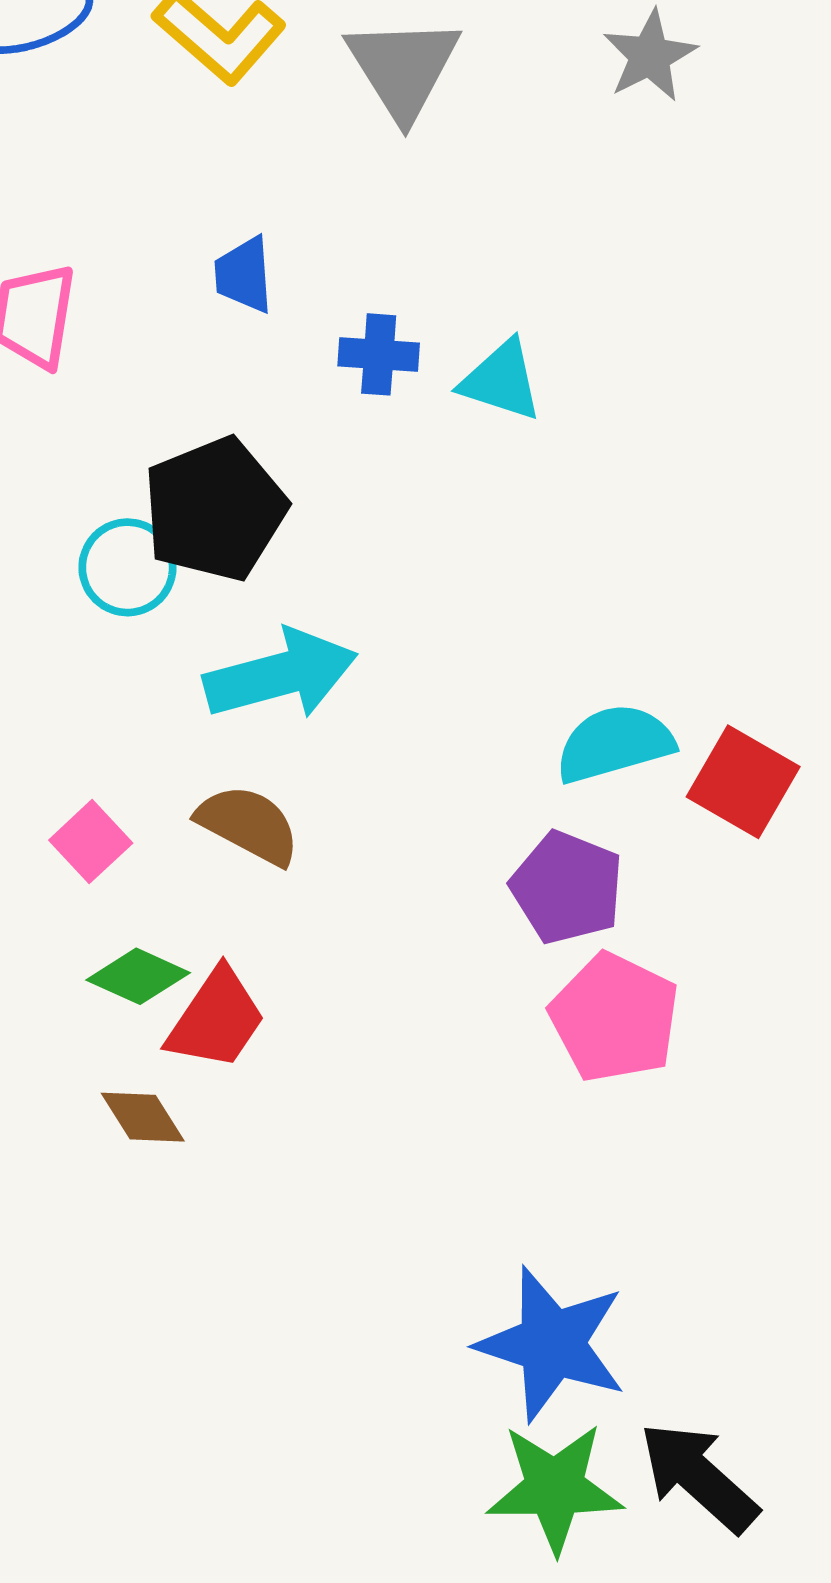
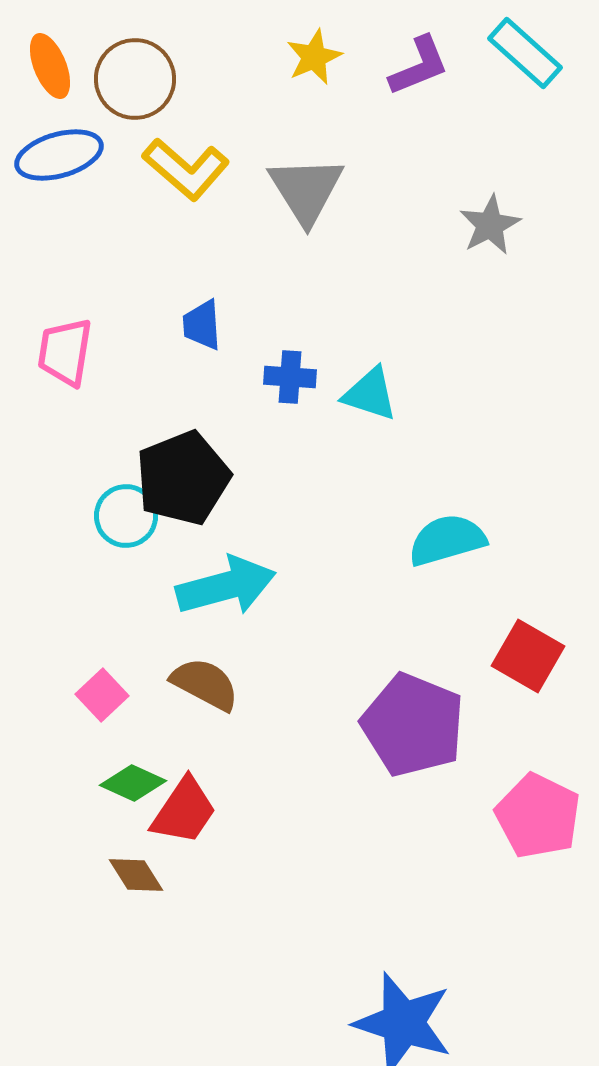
gray star: (650, 56) -> (490, 225), moved
cyan semicircle: (615, 743) -> (447, 540), moved
purple pentagon: (567, 887) -> (413, 725), size x1.4
pink pentagon: (615, 1018) -> (538, 816), moved

